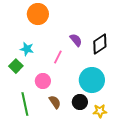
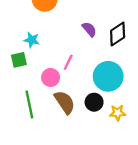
pink line: (58, 57) -> (68, 62), moved
green square: (16, 66) -> (19, 60), turned 32
brown semicircle: (55, 102) -> (65, 102), size x1.5

